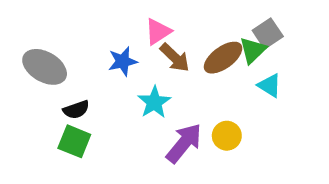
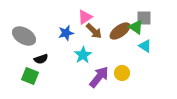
gray square: (268, 33) -> (144, 18), turned 35
green triangle: (253, 50) -> (136, 27), turned -42
green square: (74, 141) -> (30, 76), moved

